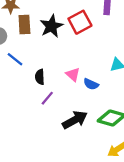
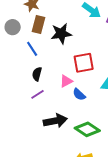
red square: (80, 22) -> (84, 63), moved
blue line: (15, 59) -> (32, 49), moved
pink triangle: (73, 74) -> (66, 81), turned 32

